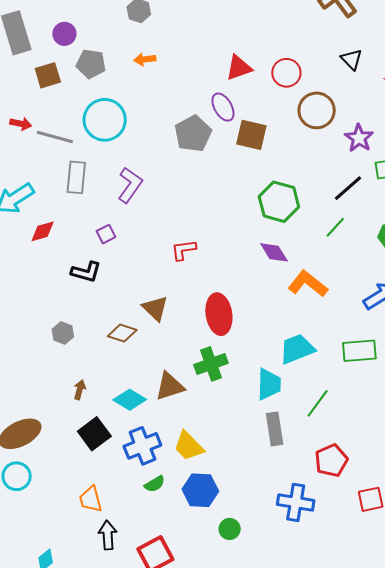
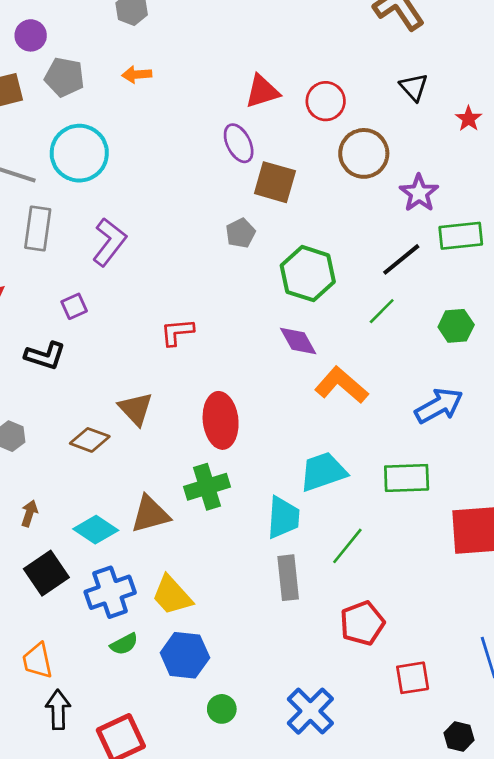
gray pentagon: (193, 134) -> (241, 233), moved, size x0.6
blue cross: (296, 502) -> (310, 711), moved, turned 33

